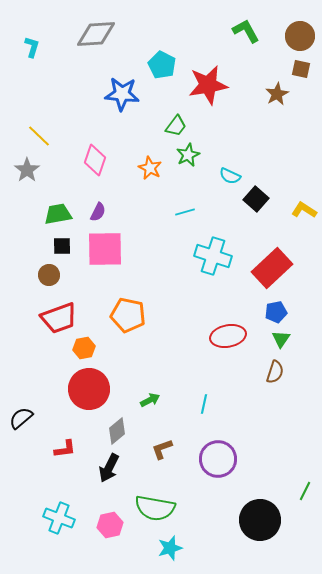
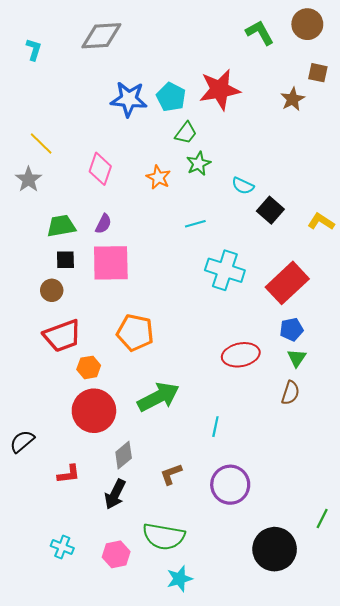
brown circle: (300, 36) -> (307, 24), moved
cyan pentagon: (162, 65) -> (171, 97), moved
green arrow: (150, 400) -> (158, 397), moved, size x2.0
cyan cross: (59, 518) -> (62, 547), size x0.7

